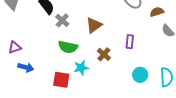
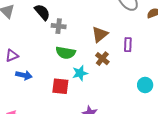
gray cross: (62, 20) -> (59, 26), turned -32
brown triangle: (94, 25) -> (100, 34), moved
cyan circle: (140, 75) -> (145, 85), moved

